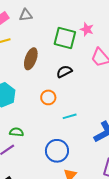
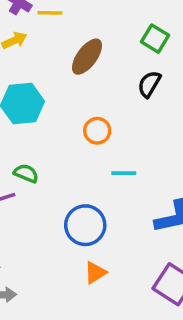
green square: (65, 38) -> (155, 39), size x0.7
black semicircle: (64, 72) -> (149, 84), moved, turned -49

